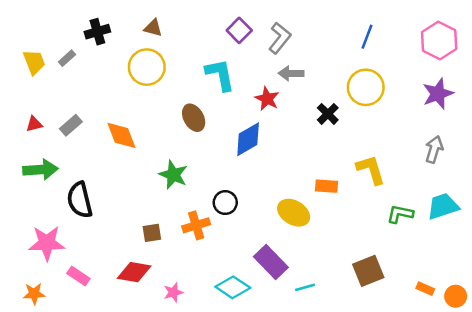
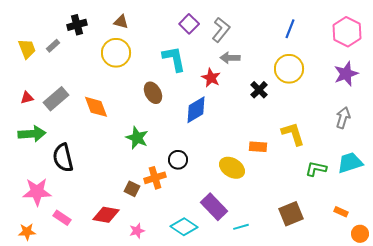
gray rectangle: (71, 125) -> (56, 99), size x1.4
brown square: (152, 233) -> (132, 189), moved, turned 35
orange rectangle: (425, 289) -> (341, 212), moved

